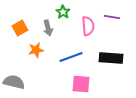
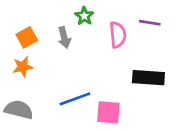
orange star: (36, 50) -> (23, 67), moved
blue line: (71, 57) -> (75, 99), moved

